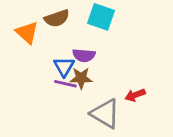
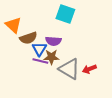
brown semicircle: (57, 18) -> (28, 38), moved
gray triangle: (105, 114) -> (69, 69), moved

